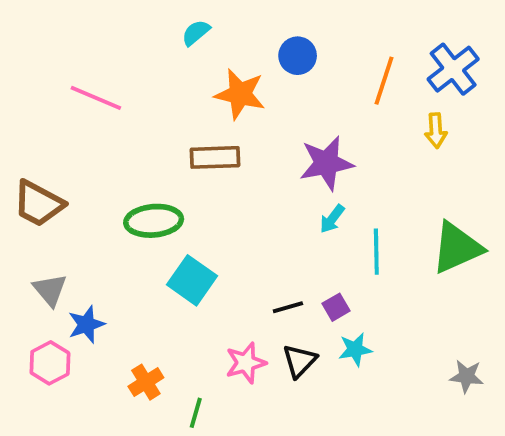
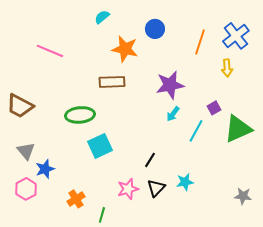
cyan line: (376, 252) -> (196, 131), turned 30
cyan square: (192, 280) -> (100, 146), turned 30
black line: (288, 307) -> (150, 160), turned -42
purple square: (336, 307) -> (214, 108), moved

